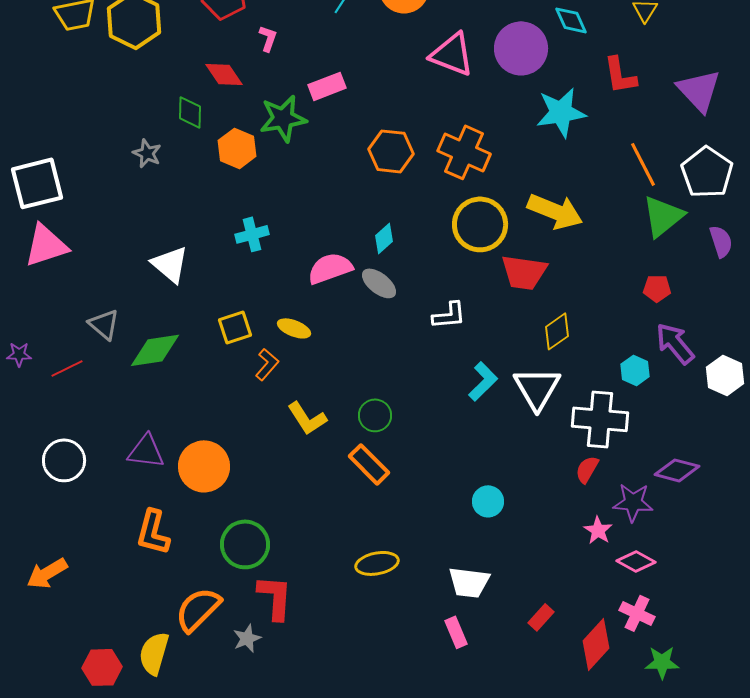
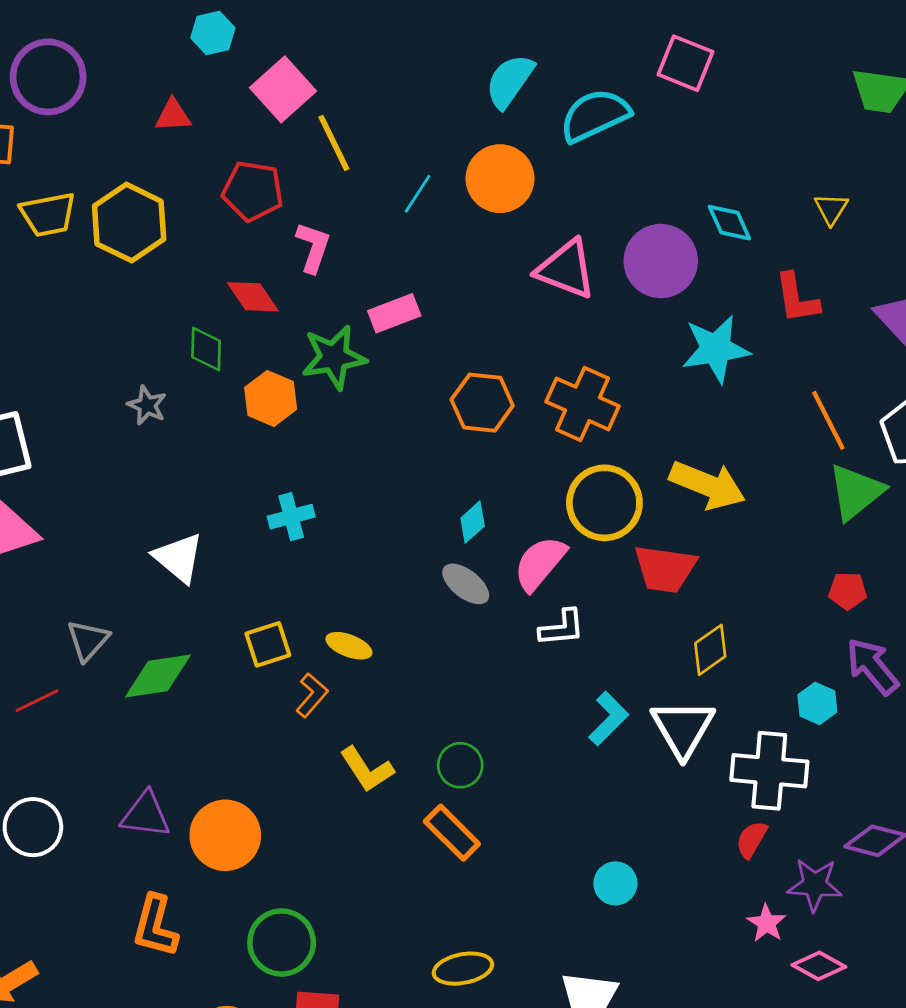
pink L-shape: (268, 38) -> (313, 247), size x1.4
pink semicircle: (330, 268) -> (540, 563), moved, turned -30
gray triangle: (104, 324) -> (88, 640), turned 32

